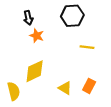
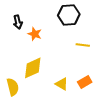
black arrow: (28, 18) -> (18, 22), moved
orange rectangle: (89, 86) -> (85, 82), turned 32

